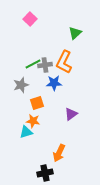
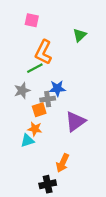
pink square: (30, 19) -> (32, 20), turned -32
orange L-shape: (64, 62) -> (43, 52), moved
gray cross: (45, 65) -> (48, 99), moved
purple triangle: (71, 114) -> (75, 121), size x1.5

